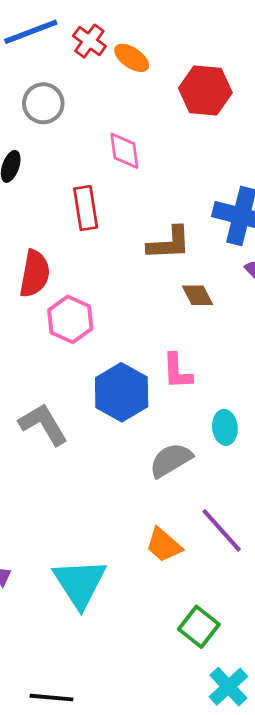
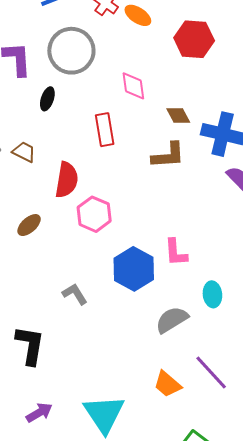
gray circle: (43, 103) -> (71, 51), size x1.5
brown diamond: (197, 295) -> (178, 115), moved
gray L-shape: (43, 424) -> (75, 294), size x0.7

